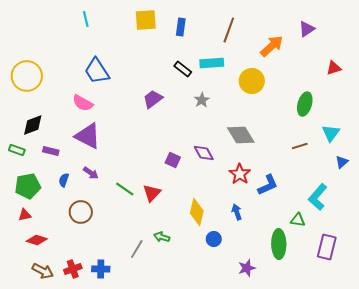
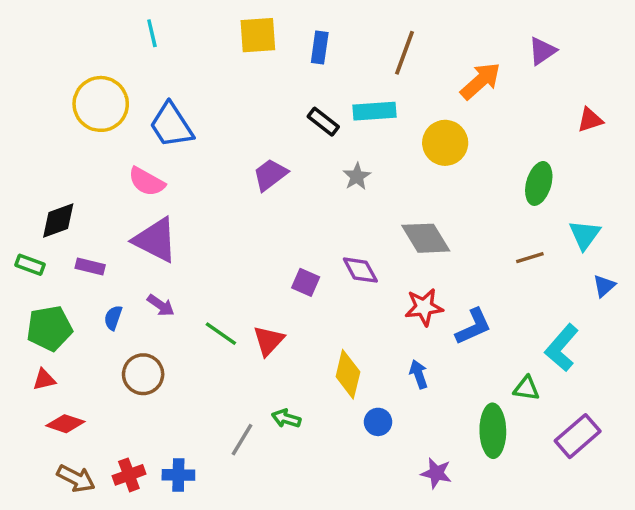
yellow circle: (27, 76) -> (101, 104), moved
red star: (240, 174) -> (424, 307), turned 30
purple rectangle: (327, 247) -> (578, 436), turned 35
purple star: (247, 268) -> (436, 473), turned 30

